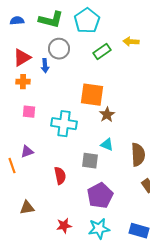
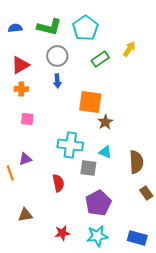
yellow arrow: (131, 42) -> (129, 49), turned 119
blue arrow: (45, 66) -> (57, 81), moved
cyan cross: (64, 124) -> (70, 145), moved

